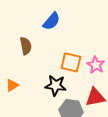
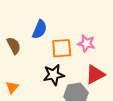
blue semicircle: (52, 21) -> (40, 29), moved

